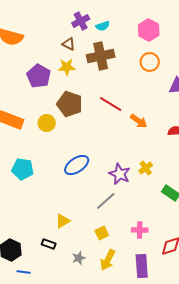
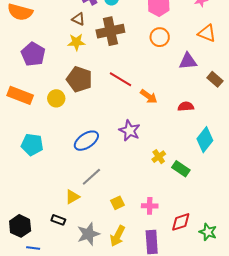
purple pentagon: (39, 76) -> (33, 54), moved
yellow cross: (146, 168) -> (159, 157), moved
purple star: (120, 174) -> (130, 131), moved
gray line: (106, 201) -> (91, 177), moved
yellow square: (102, 233) -> (118, 203), moved
gray star: (79, 258) -> (88, 234), size x1.6

